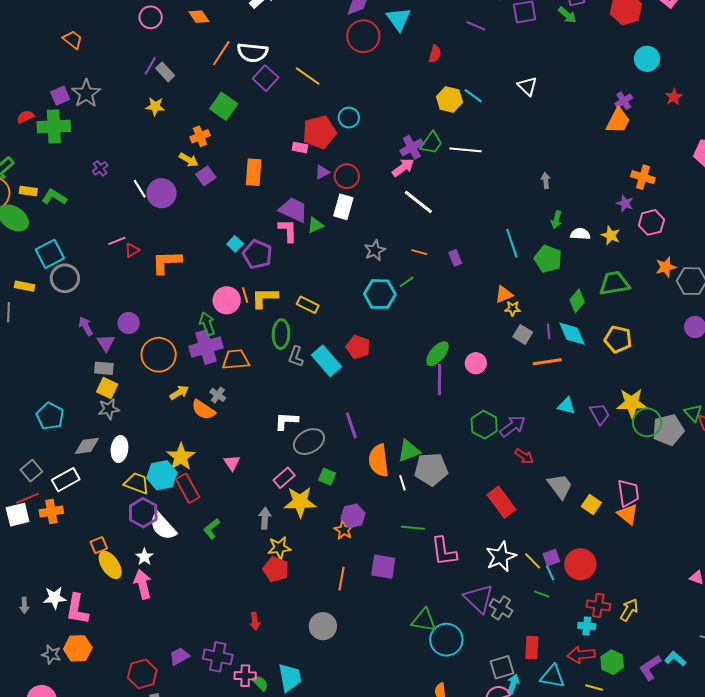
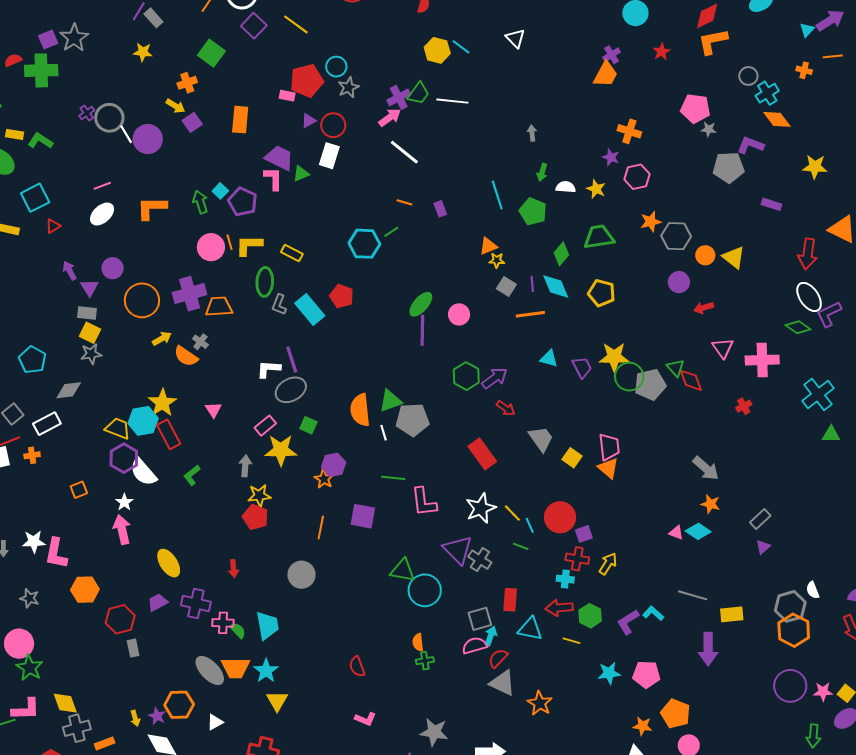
red triangle: (132, 250) -> (53, 226), moved
gray star: (375, 250) -> (349, 87), moved
gray circle: (65, 278) -> (109, 118), moved
green arrow: (207, 324) -> (200, 202), moved
purple line: (351, 425) -> (292, 360), moved
white ellipse: (119, 449) -> (102, 214), moved, turned 40
orange cross: (51, 512) -> (32, 455), size x0.7
purple square: (551, 558) -> (584, 534), moved
yellow ellipse: (110, 565) -> (169, 563), moved
orange hexagon: (78, 648) -> (85, 590), moved

